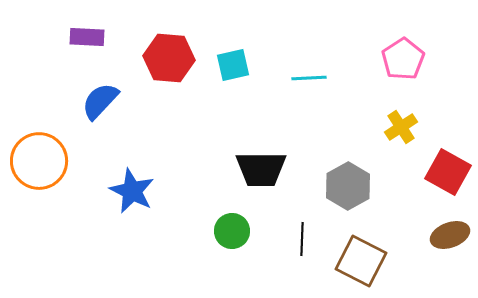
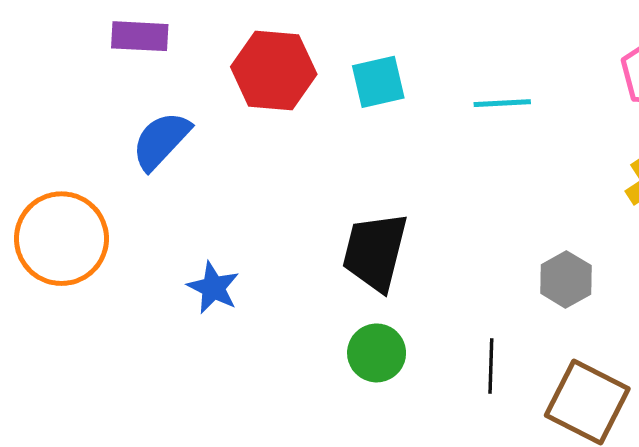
black trapezoid: (261, 169) -> (375, 252), moved, turned 104
gray hexagon: (348, 186) -> (566, 279), size x0.7
blue star: (132, 191) -> (213, 288), size x0.7

